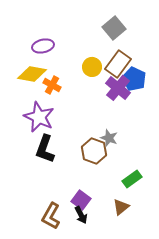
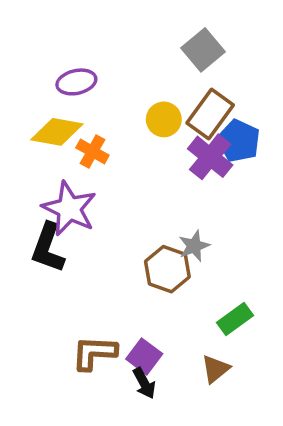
gray star: (109, 138) -> (194, 246), turned 30
black L-shape: (45, 149) -> (48, 248), moved
brown L-shape: (51, 216) -> (94, 353), moved, turned 64

